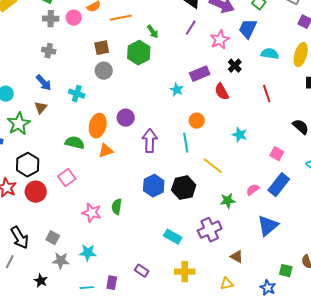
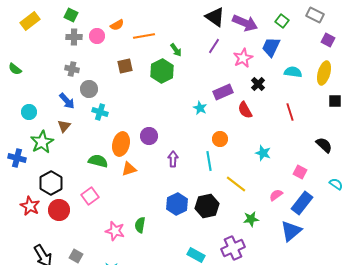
gray circle: (104, 71) -> (89, 89), moved
purple arrow: (150, 141) -> (173, 159), size x0.7
pink semicircle: (253, 190) -> (276, 195), moved
blue triangle: (268, 226) -> (291, 231), moved

